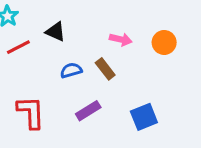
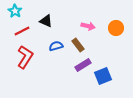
purple rectangle: (88, 111) -> (83, 65), moved
red L-shape: (31, 112) -> (25, 57), moved, turned 35

